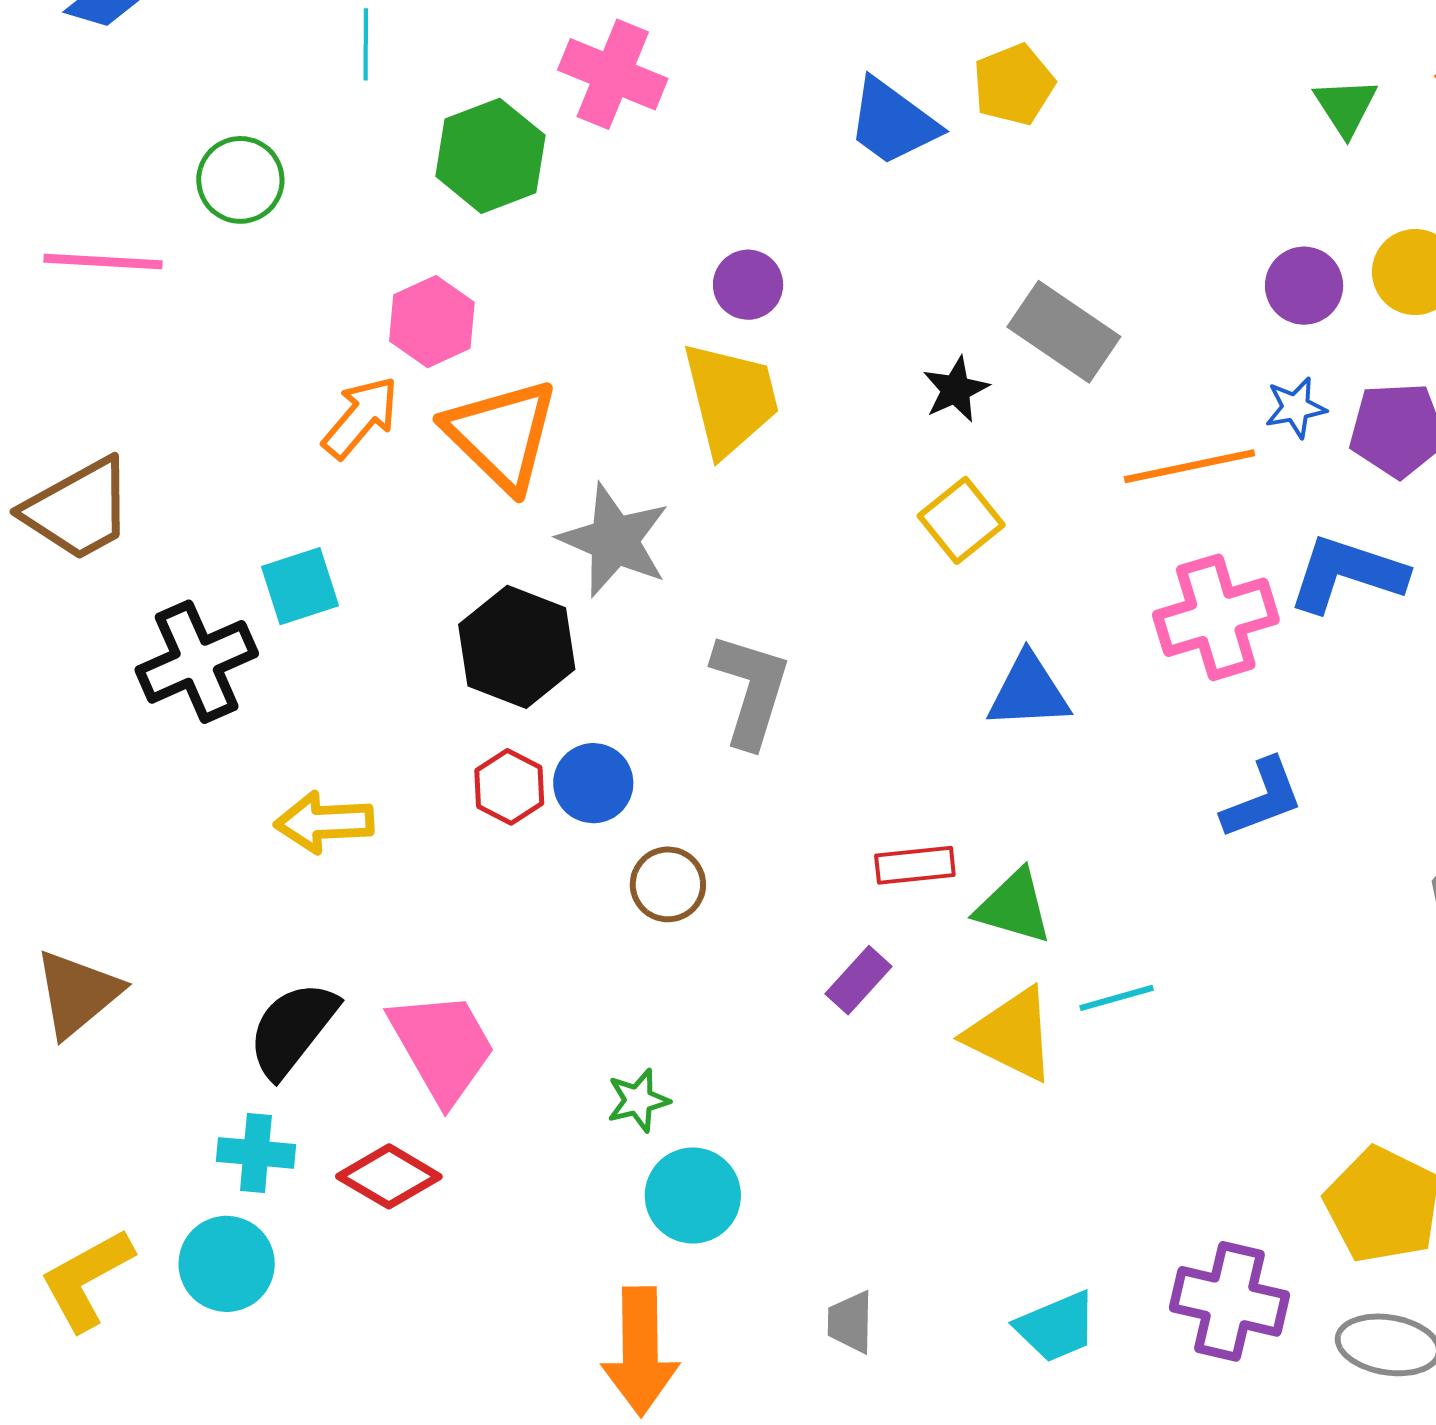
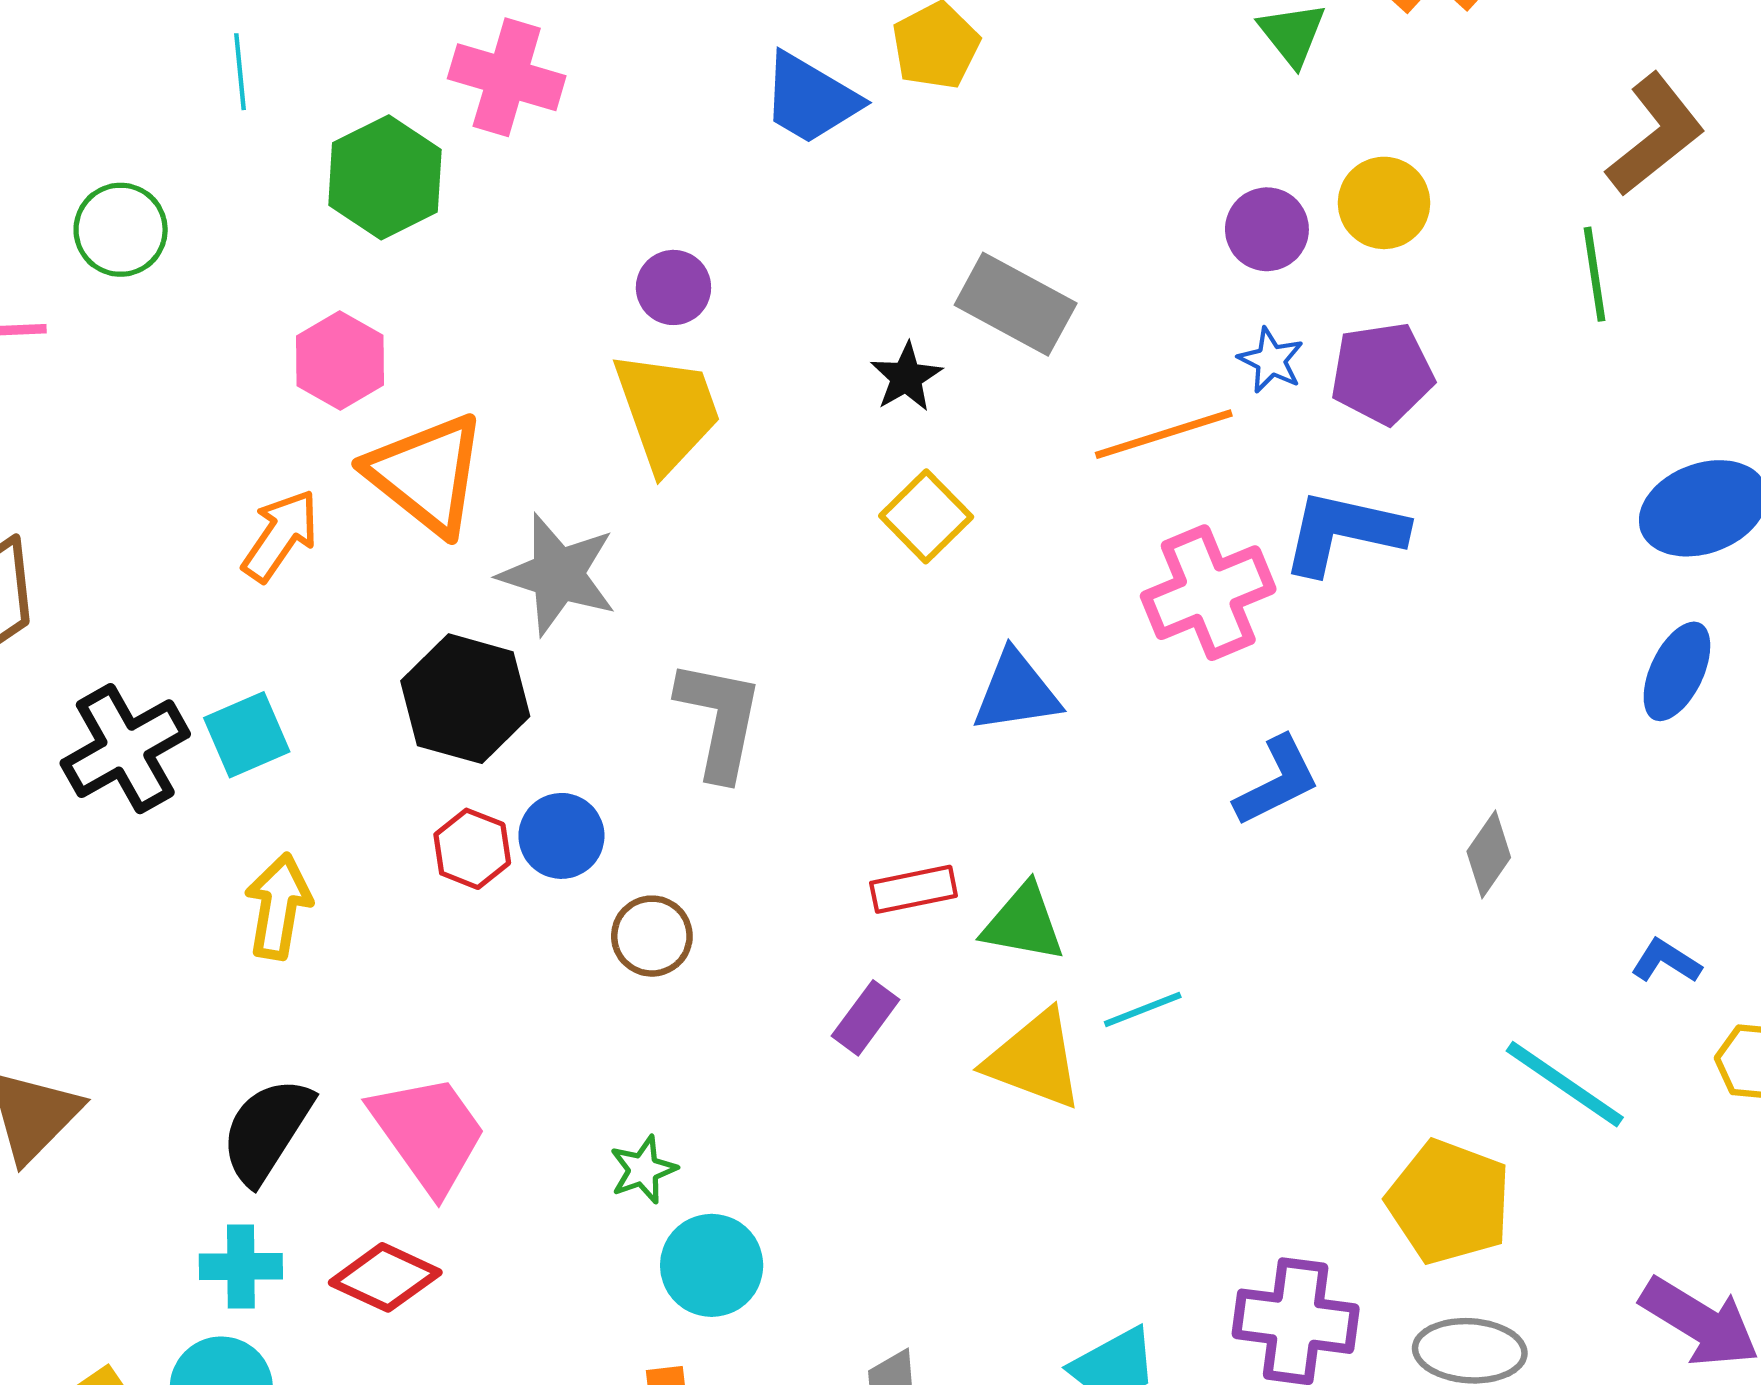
blue star: (1296, 408) -> (1271, 360), turned -30
orange arrow: (361, 417) -> (280, 535), moved
cyan square: (300, 586) -> (247, 735), moved
yellow arrow: (324, 822) -> (278, 906), turned 108

